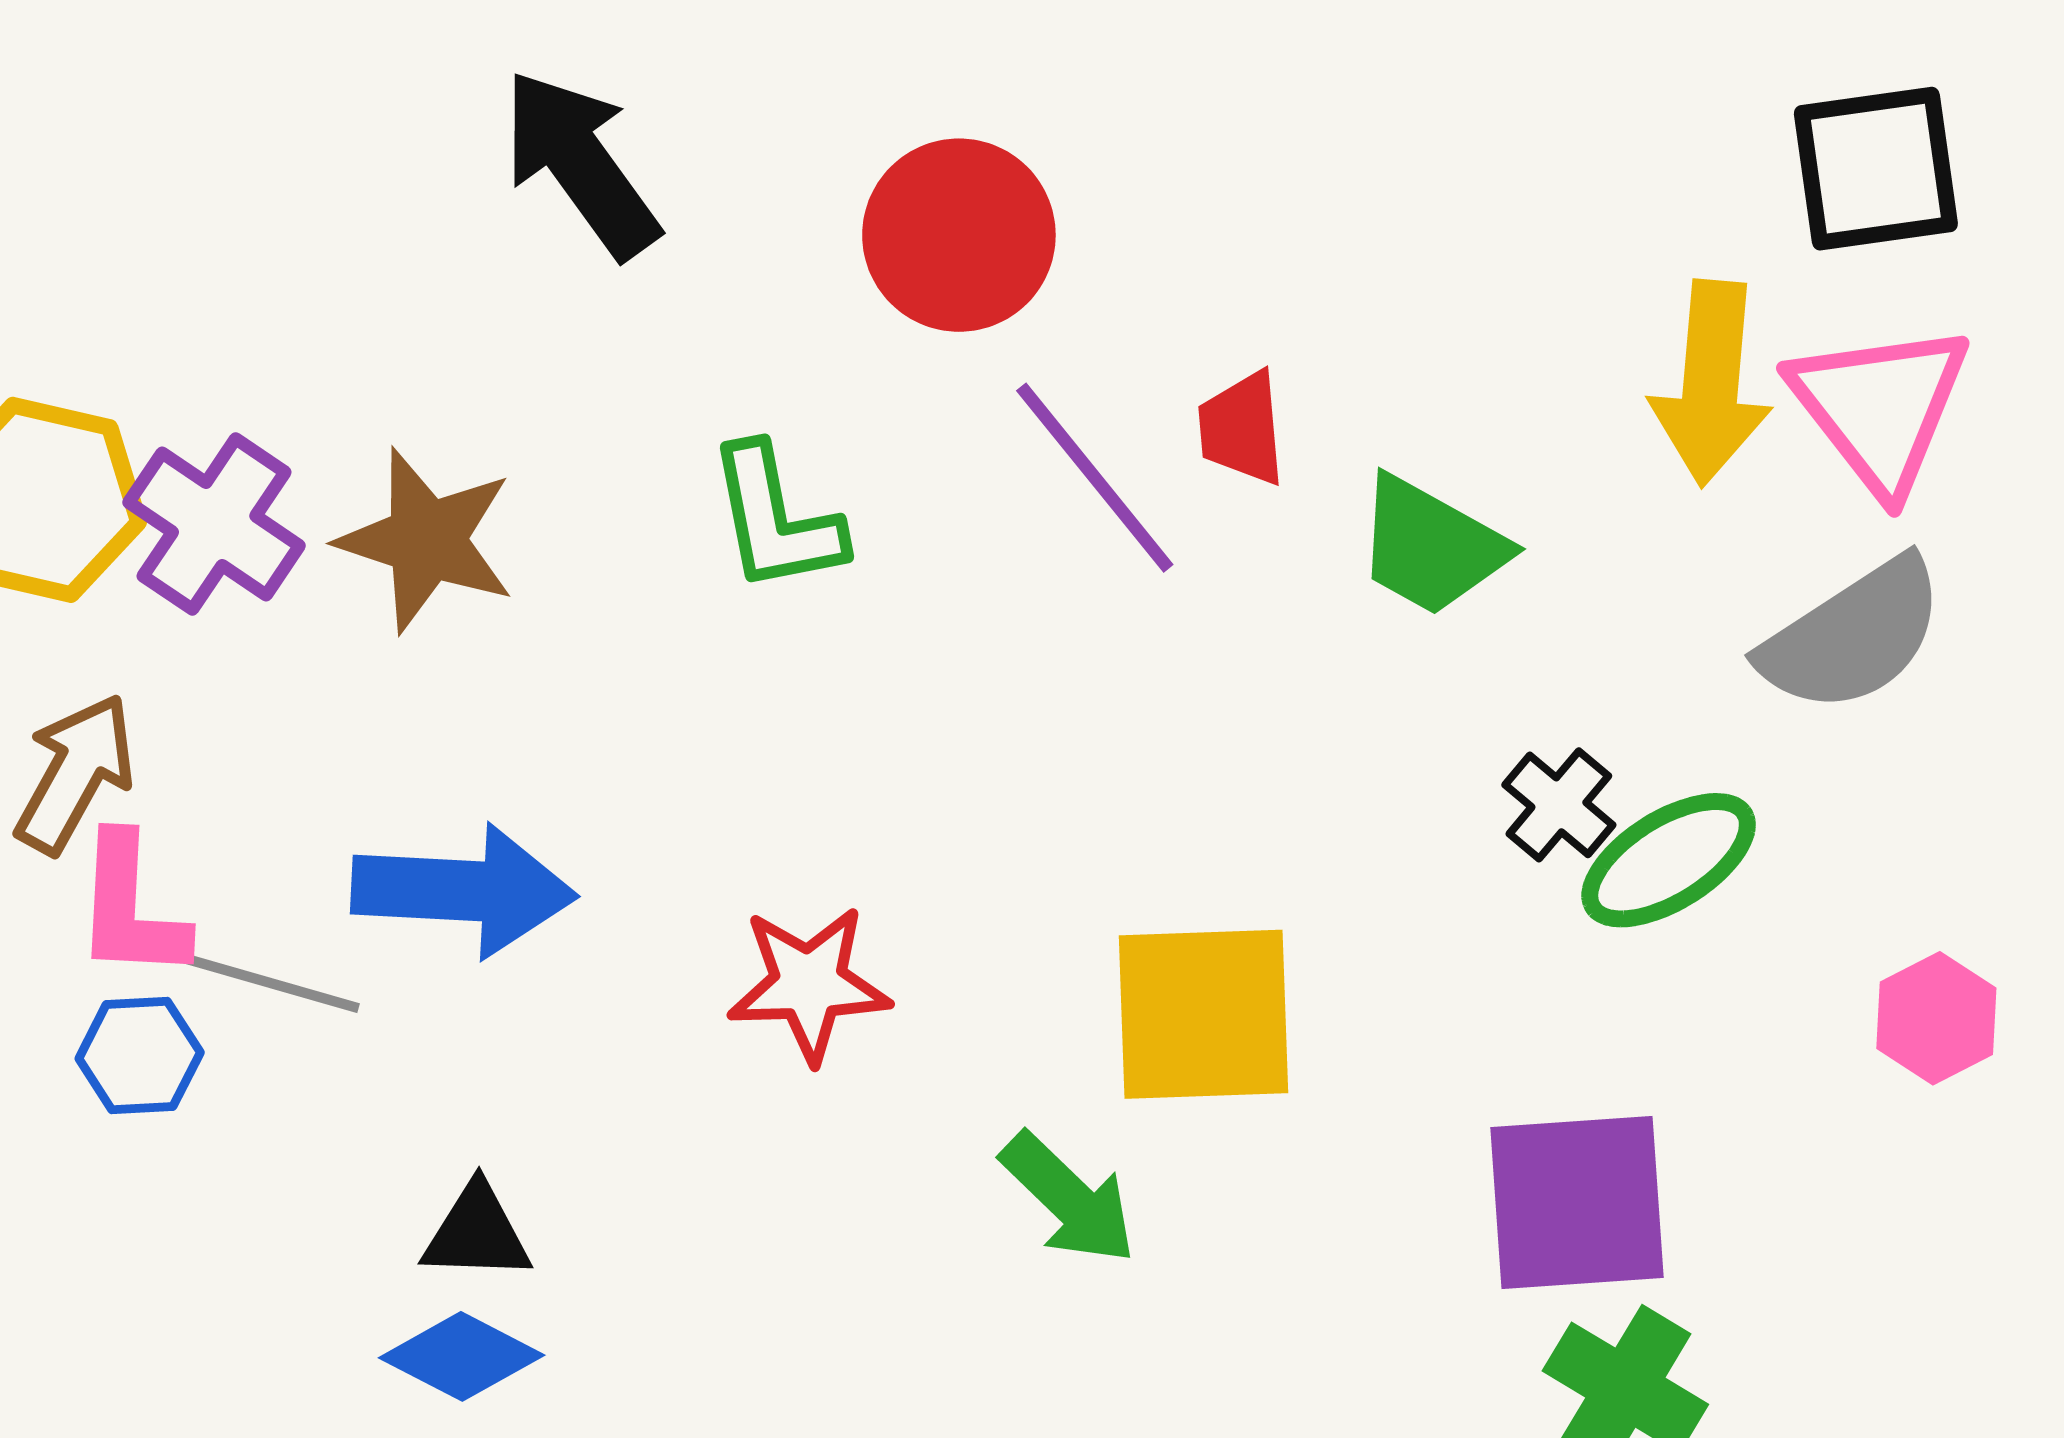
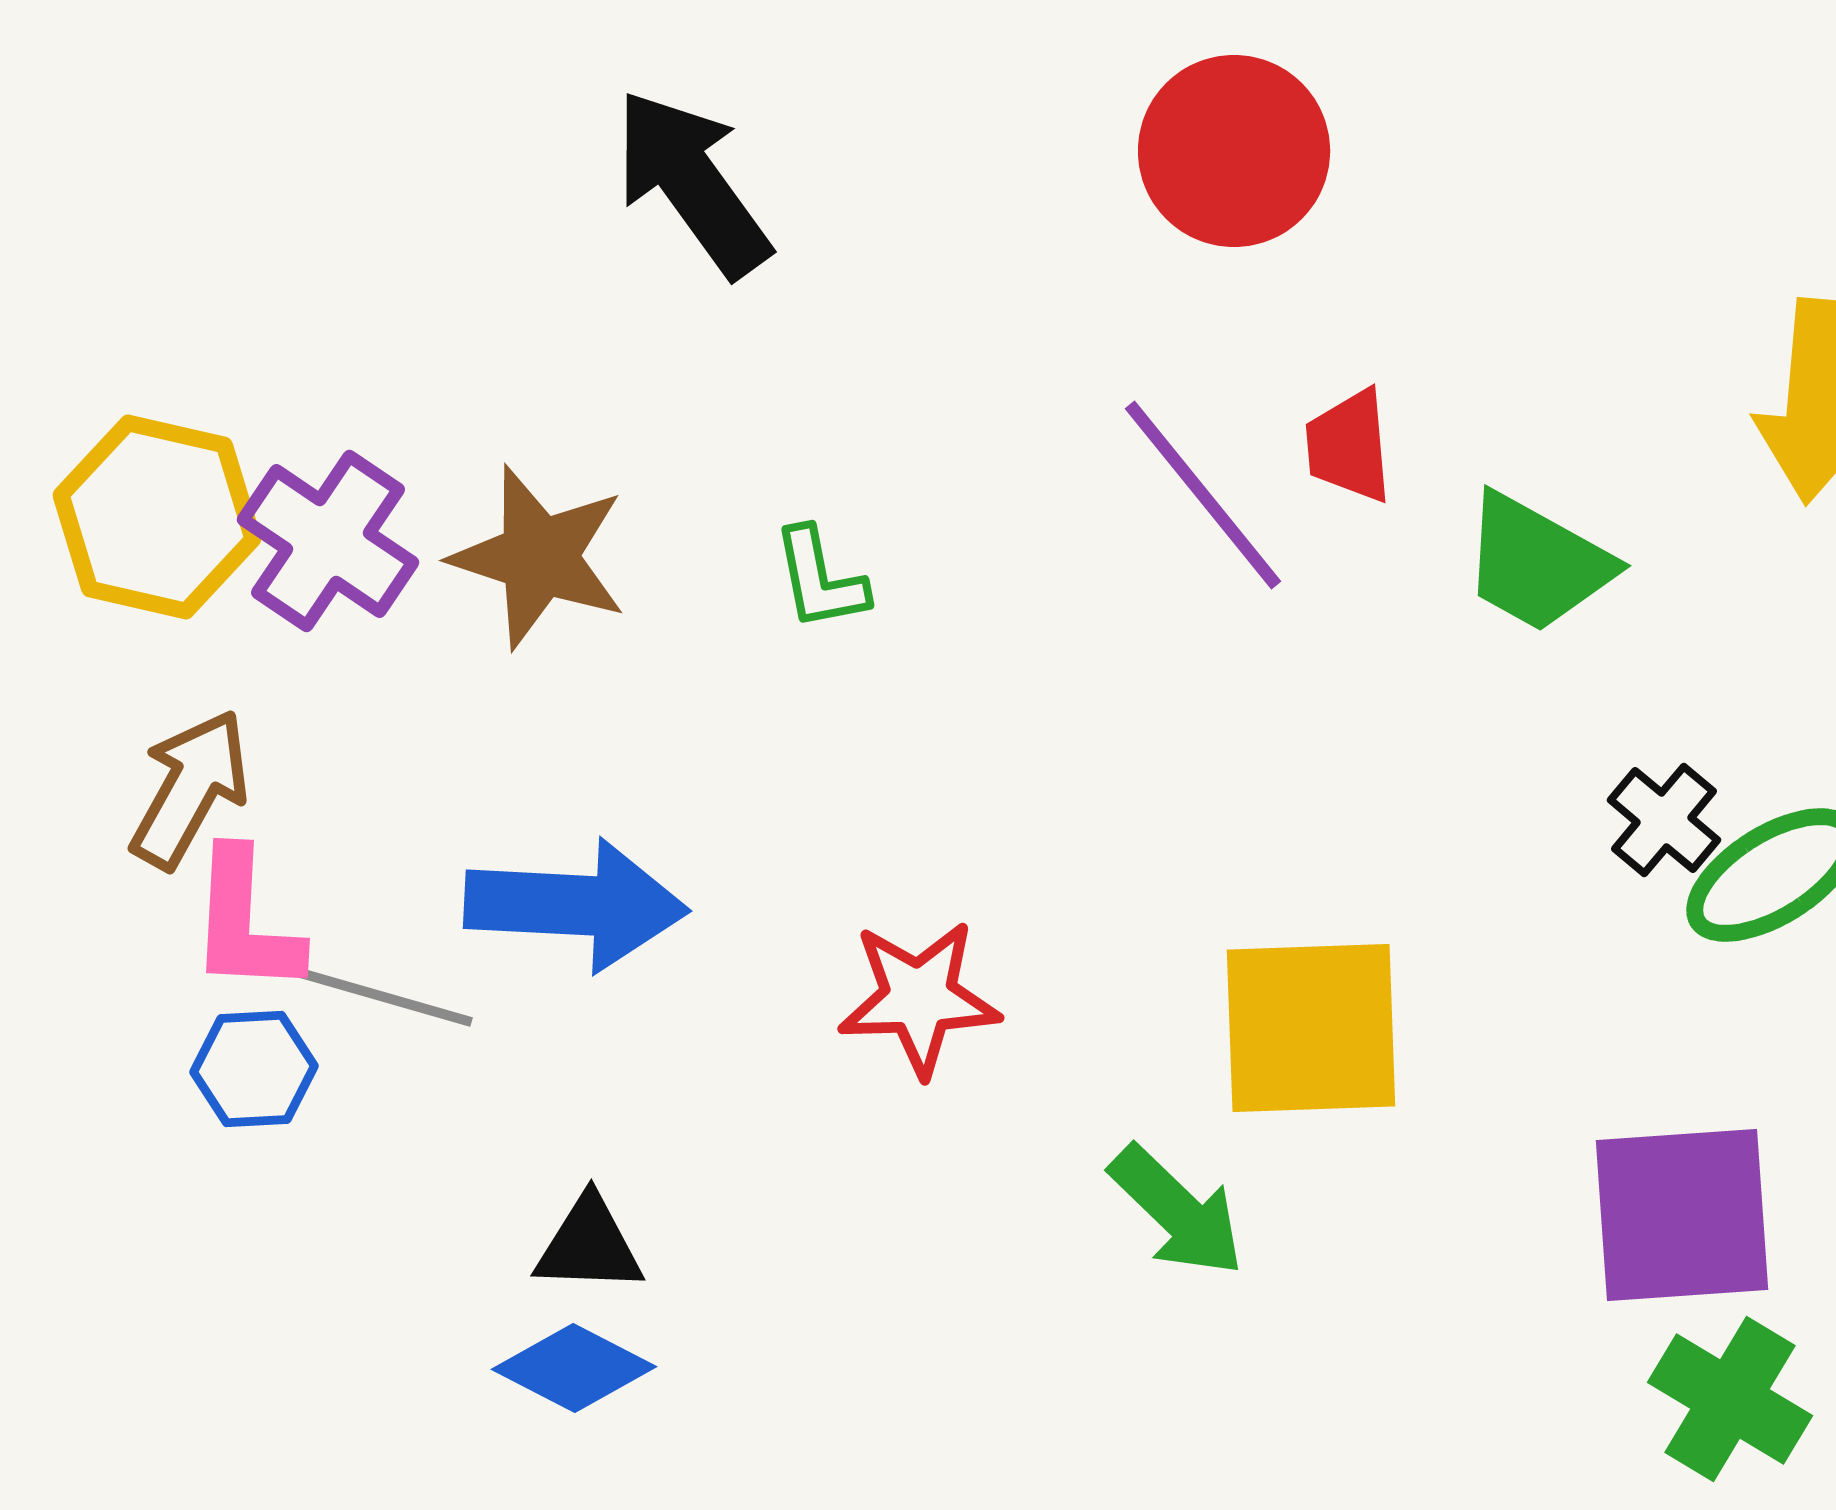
red circle: (959, 235) -> (1234, 151), moved
green L-shape: (776, 519) -> (820, 579), moved, size x0.7

